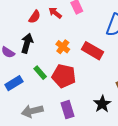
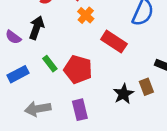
orange cross: (63, 47) -> (86, 15), moved
black star: (102, 104) -> (124, 94), moved

